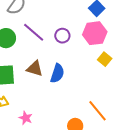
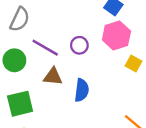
brown triangle: (35, 68) -> (53, 77), moved

